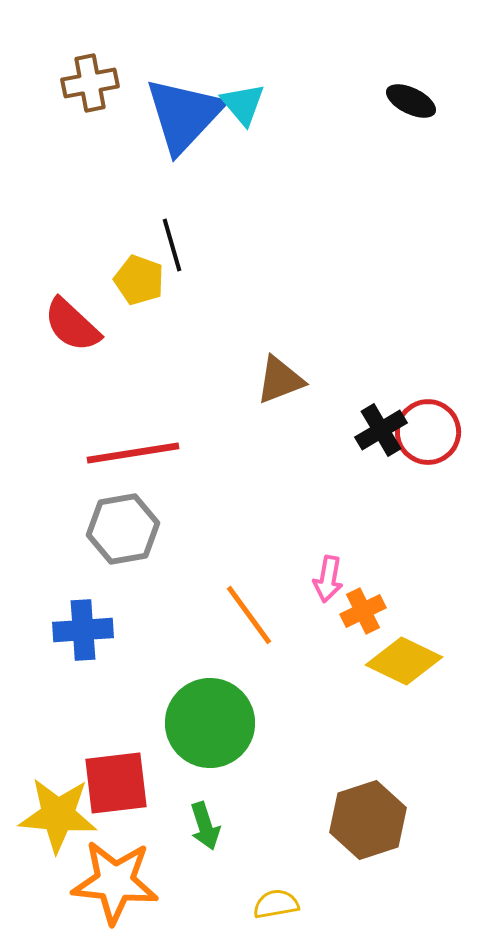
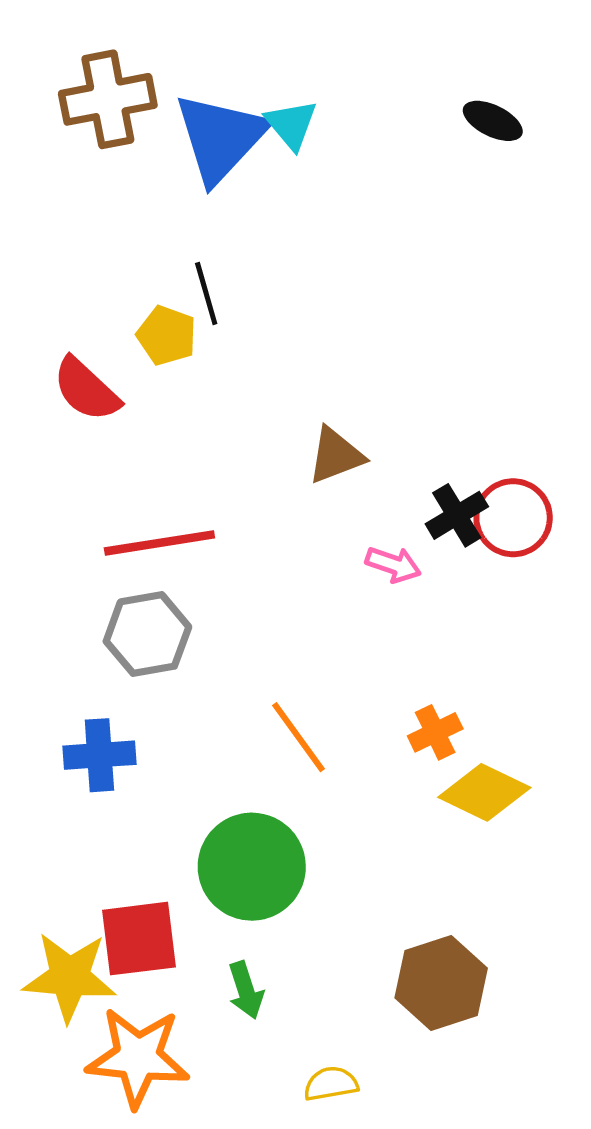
brown cross: (90, 83) -> (108, 99), size x1.4
pink arrow: (328, 579) -> (393, 564), moved, turned -81

